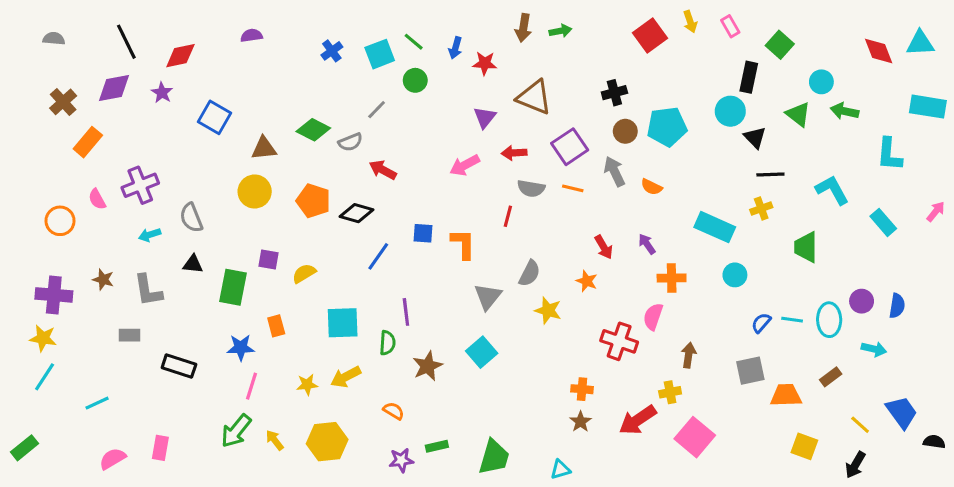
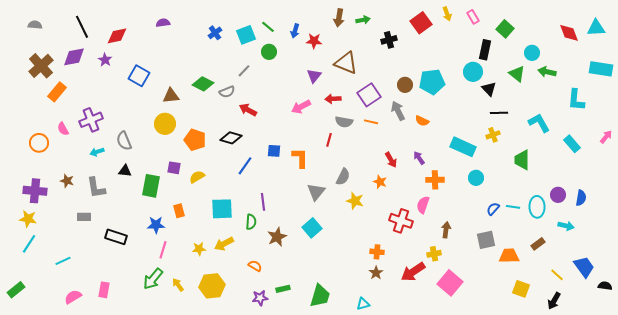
black cross: (614, 93) -> (389, 40), moved
brown cross: (63, 102) -> (41, 66), size x1.4
orange pentagon: (313, 201) -> (195, 140), moved

